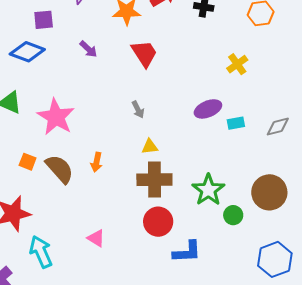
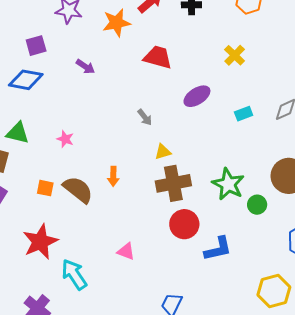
red trapezoid: (144, 54) -> (158, 57), moved, turned -32
purple ellipse: (208, 109) -> (197, 96), moved
pink star: (56, 117) -> (65, 139), size x0.5

